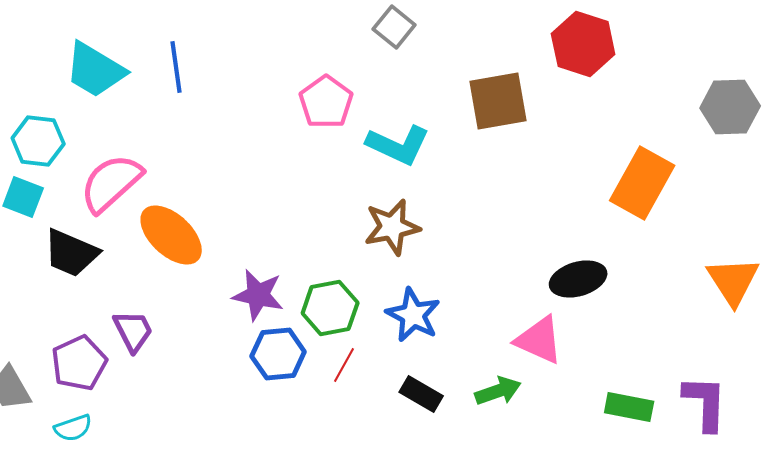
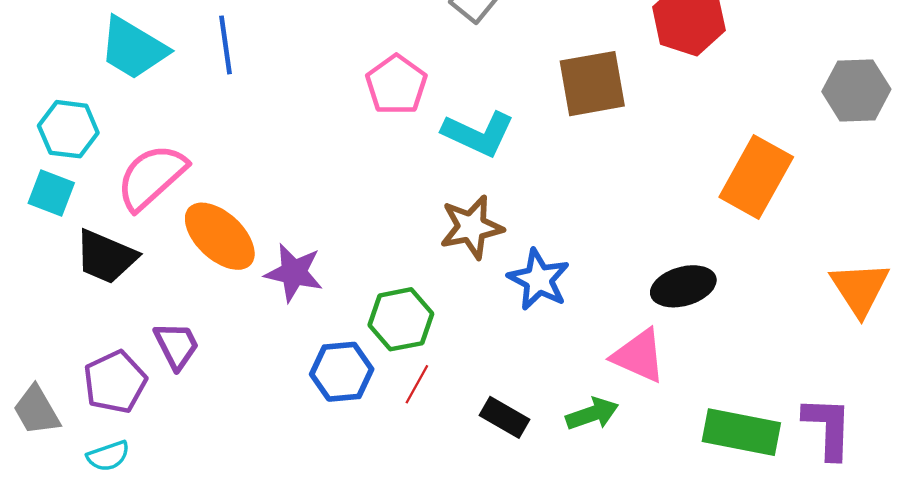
purple star: (258, 295) -> (294, 273), moved
blue star: (413, 315) -> (539, 279), moved
green rectangle: (629, 407) -> (741, 432), size x1.4

